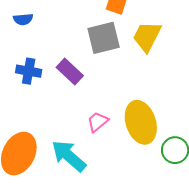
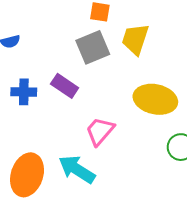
pink trapezoid: (98, 122) -> (100, 131), size x1.4
yellow ellipse: (141, 122) -> (155, 99), moved, turned -51

